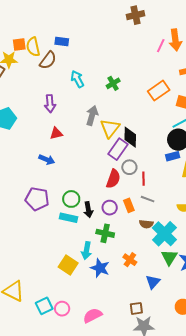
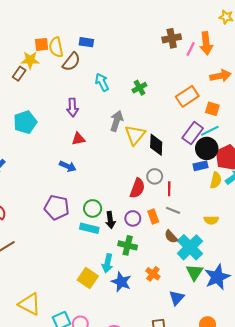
brown cross: (135, 15) -> (172, 38), moved
purple rectangle: (118, 149) -> (193, 133), moved
brown semicircle: (146, 224) -> (171, 237), turned 40

